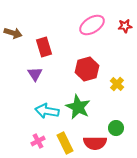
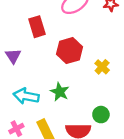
red rectangle: (44, 47) -> (37, 27), moved
green star: (78, 107) -> (60, 92), size x0.7

